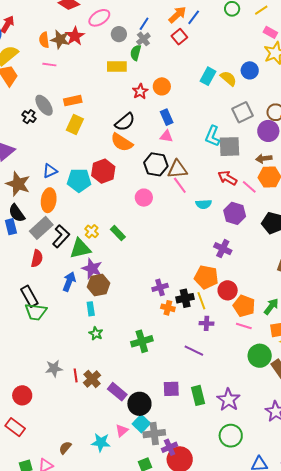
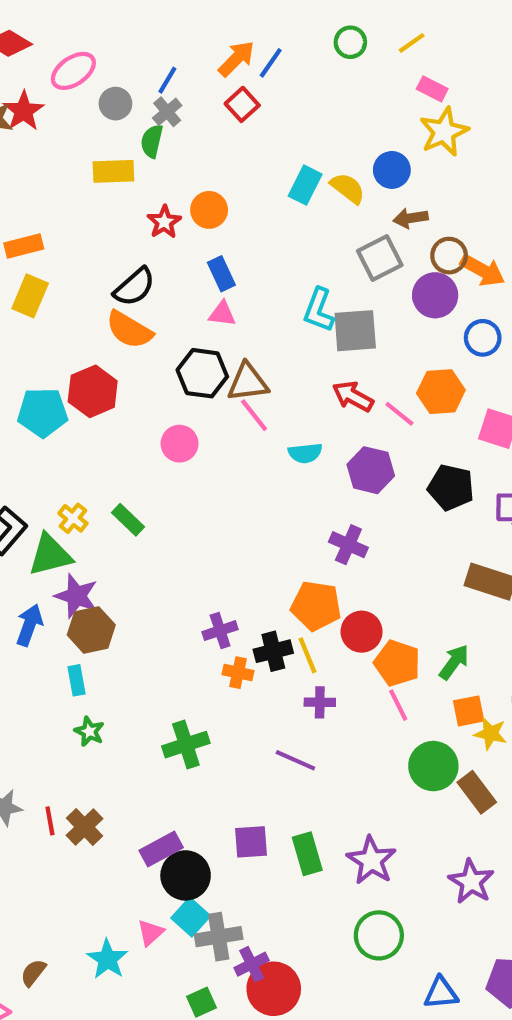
brown arrow: (264, 159) -> (411, 218), moved
pink line: (244, 326) -> (398, 705), turned 49
purple rectangle: (117, 392) -> (161, 849), moved, turned -66
cyan star: (101, 442) -> (107, 959), turned 30

